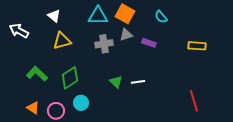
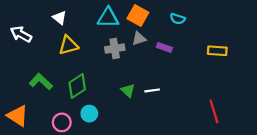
cyan semicircle: (161, 17) -> (178, 19), turned -32
orange triangle: (33, 108) -> (18, 116), moved, size x1.5

